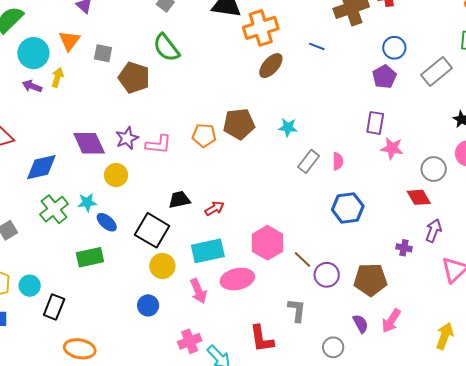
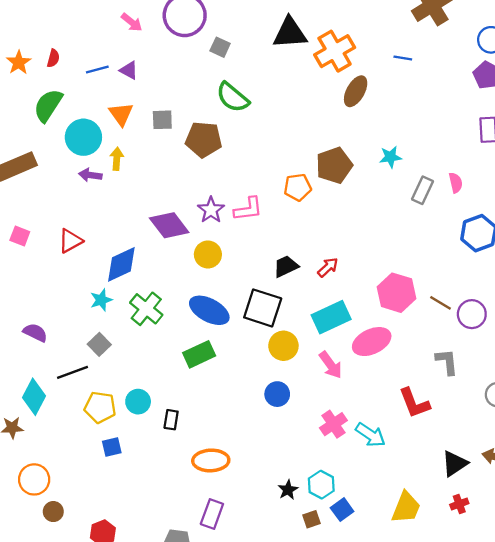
cyan star: (87, 202) -> (101, 300), moved
blue ellipse: (107, 222) -> (209, 310), size x1.6
black rectangle: (54, 307) -> (171, 420), size x0.7

